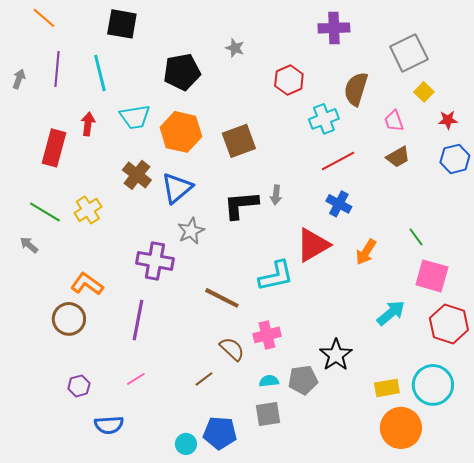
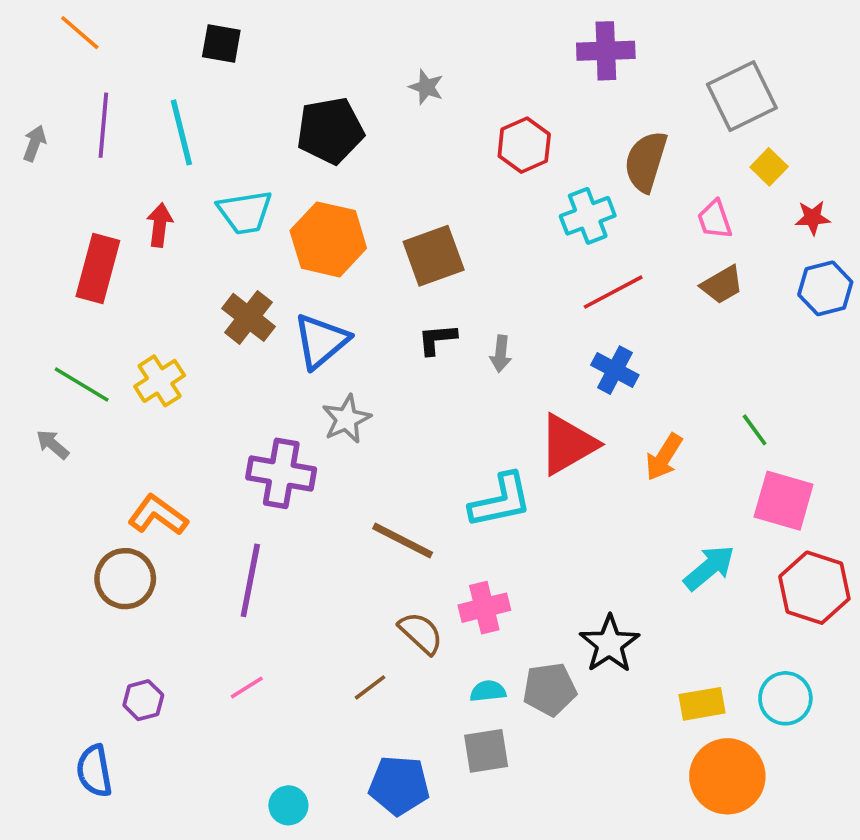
black square: (122, 24) -> (221, 44), size x0.7
black L-shape: (241, 205) -> (437, 339), moved, size x0.6
cyan circle: (433, 385) -> (785, 698), size x0.7
blue semicircle: (109, 425) -> (94, 771), moved, turned 84
cyan circle: (186, 444) -> (288, 805), moved

